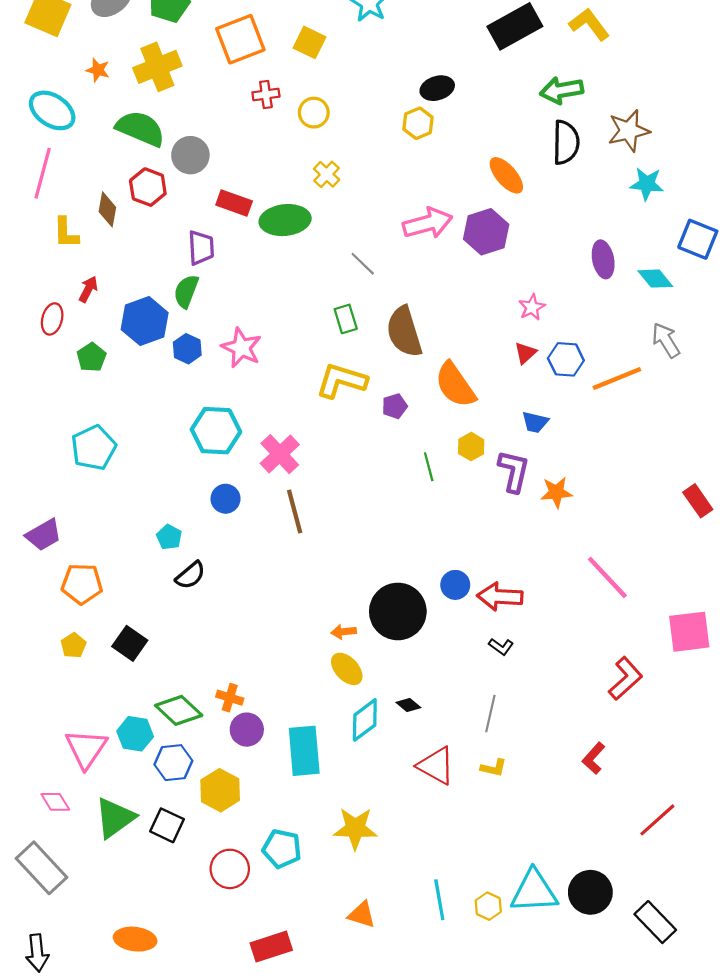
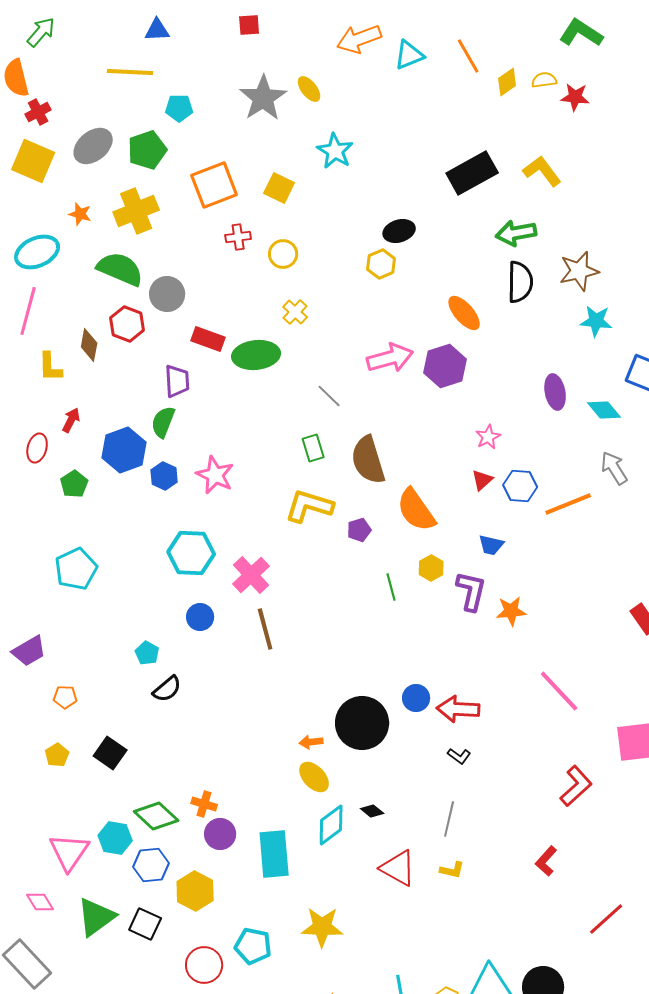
cyan ellipse: (52, 110) -> (37, 252), turned -57
orange pentagon: (82, 584) -> (65, 697), size x0.6

